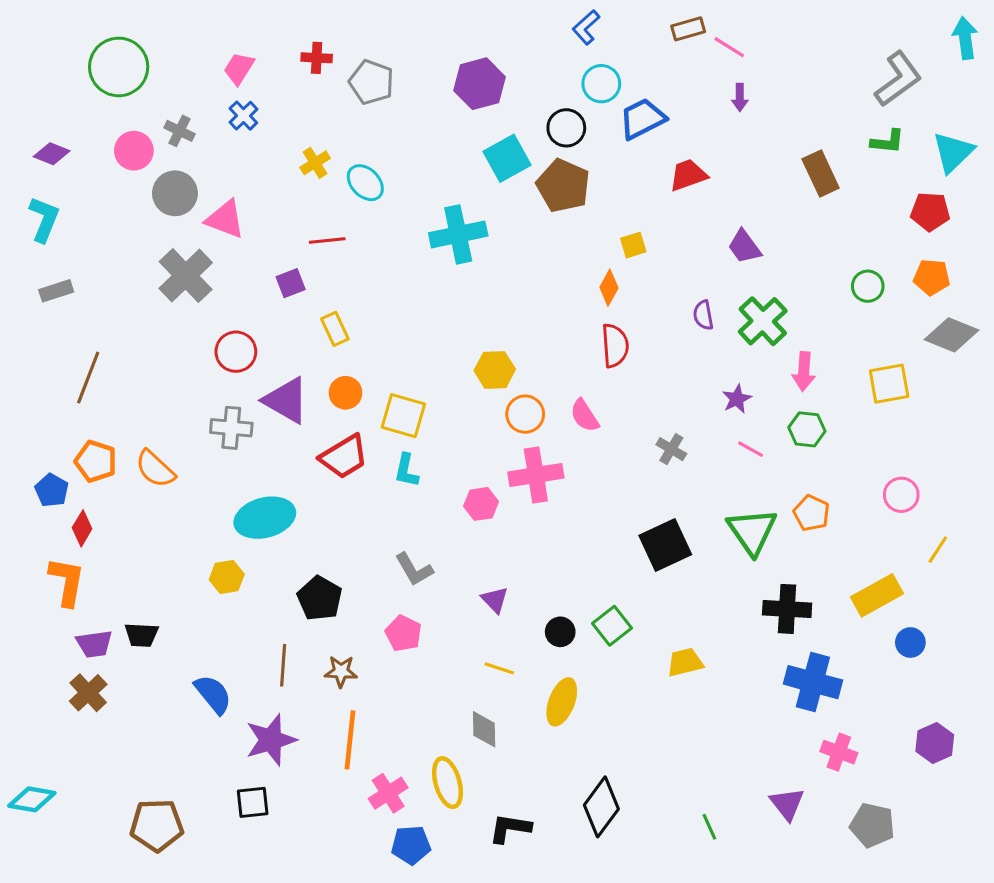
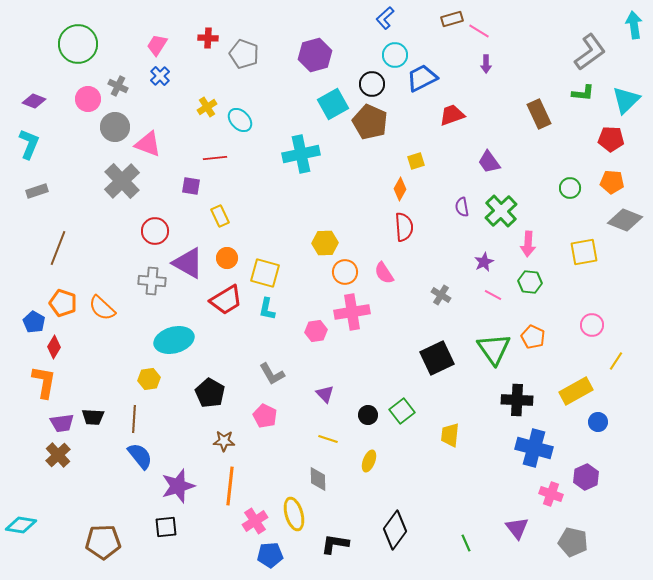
purple square: (291, 283) -> (191, 186), turned 30
yellow trapezoid: (685, 662) -> (450, 435), turned -70
brown line: (283, 665) -> (134, 419), moved
yellow ellipse: (562, 702) -> (369, 461), size x0.7
purple hexagon: (935, 743) -> (586, 477), moved

